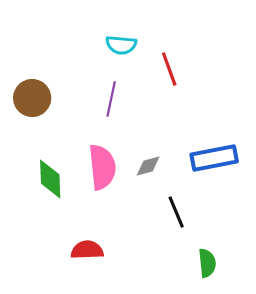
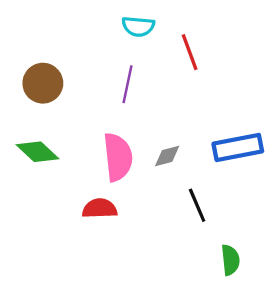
green diamond: (50, 179) -> (37, 152), moved, turned -45
red semicircle: (87, 250) -> (100, 209), moved

